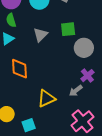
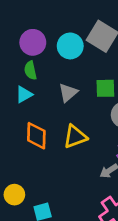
yellow triangle: (46, 98) -> (75, 137), moved

